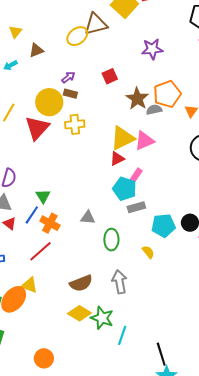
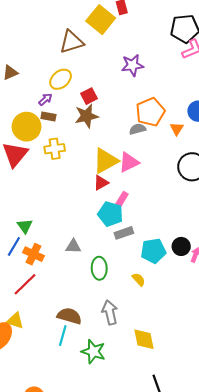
yellow ellipse: (77, 36) -> (61, 79), moved
brown star: (137, 99) -> (87, 116), moved, turned 30
brown semicircle: (81, 283) -> (69, 316), turned -140
yellow diamond: (79, 313) -> (144, 339), moved, turned 50
cyan line: (122, 335) -> (63, 336), moved

